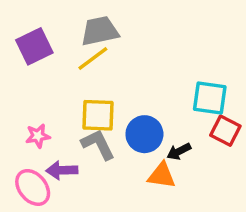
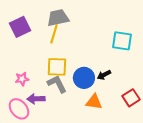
yellow line: (93, 58) -> (54, 34), turned -36
cyan square: (210, 98) -> (122, 41), moved
red square: (225, 131) -> (131, 98), moved, turned 30
black arrow: (179, 151) -> (104, 75), moved

